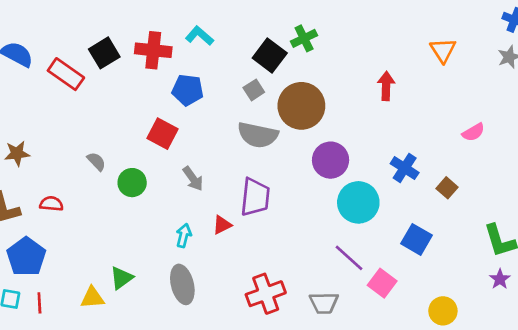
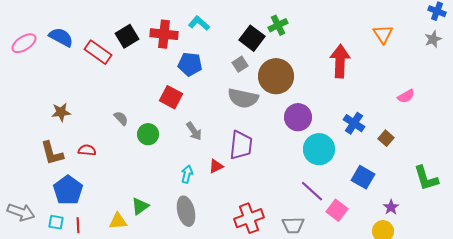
red arrow: (386, 86) -> (340, 61), size x1.5
purple star: (500, 279) -> (391, 207), moved

